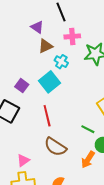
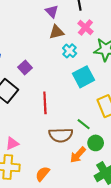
pink cross: (72, 36) -> (85, 27), turned 35
cyan square: (49, 82) -> (83, 77), moved
brown semicircle: (55, 147) -> (61, 135), moved, turned -45

